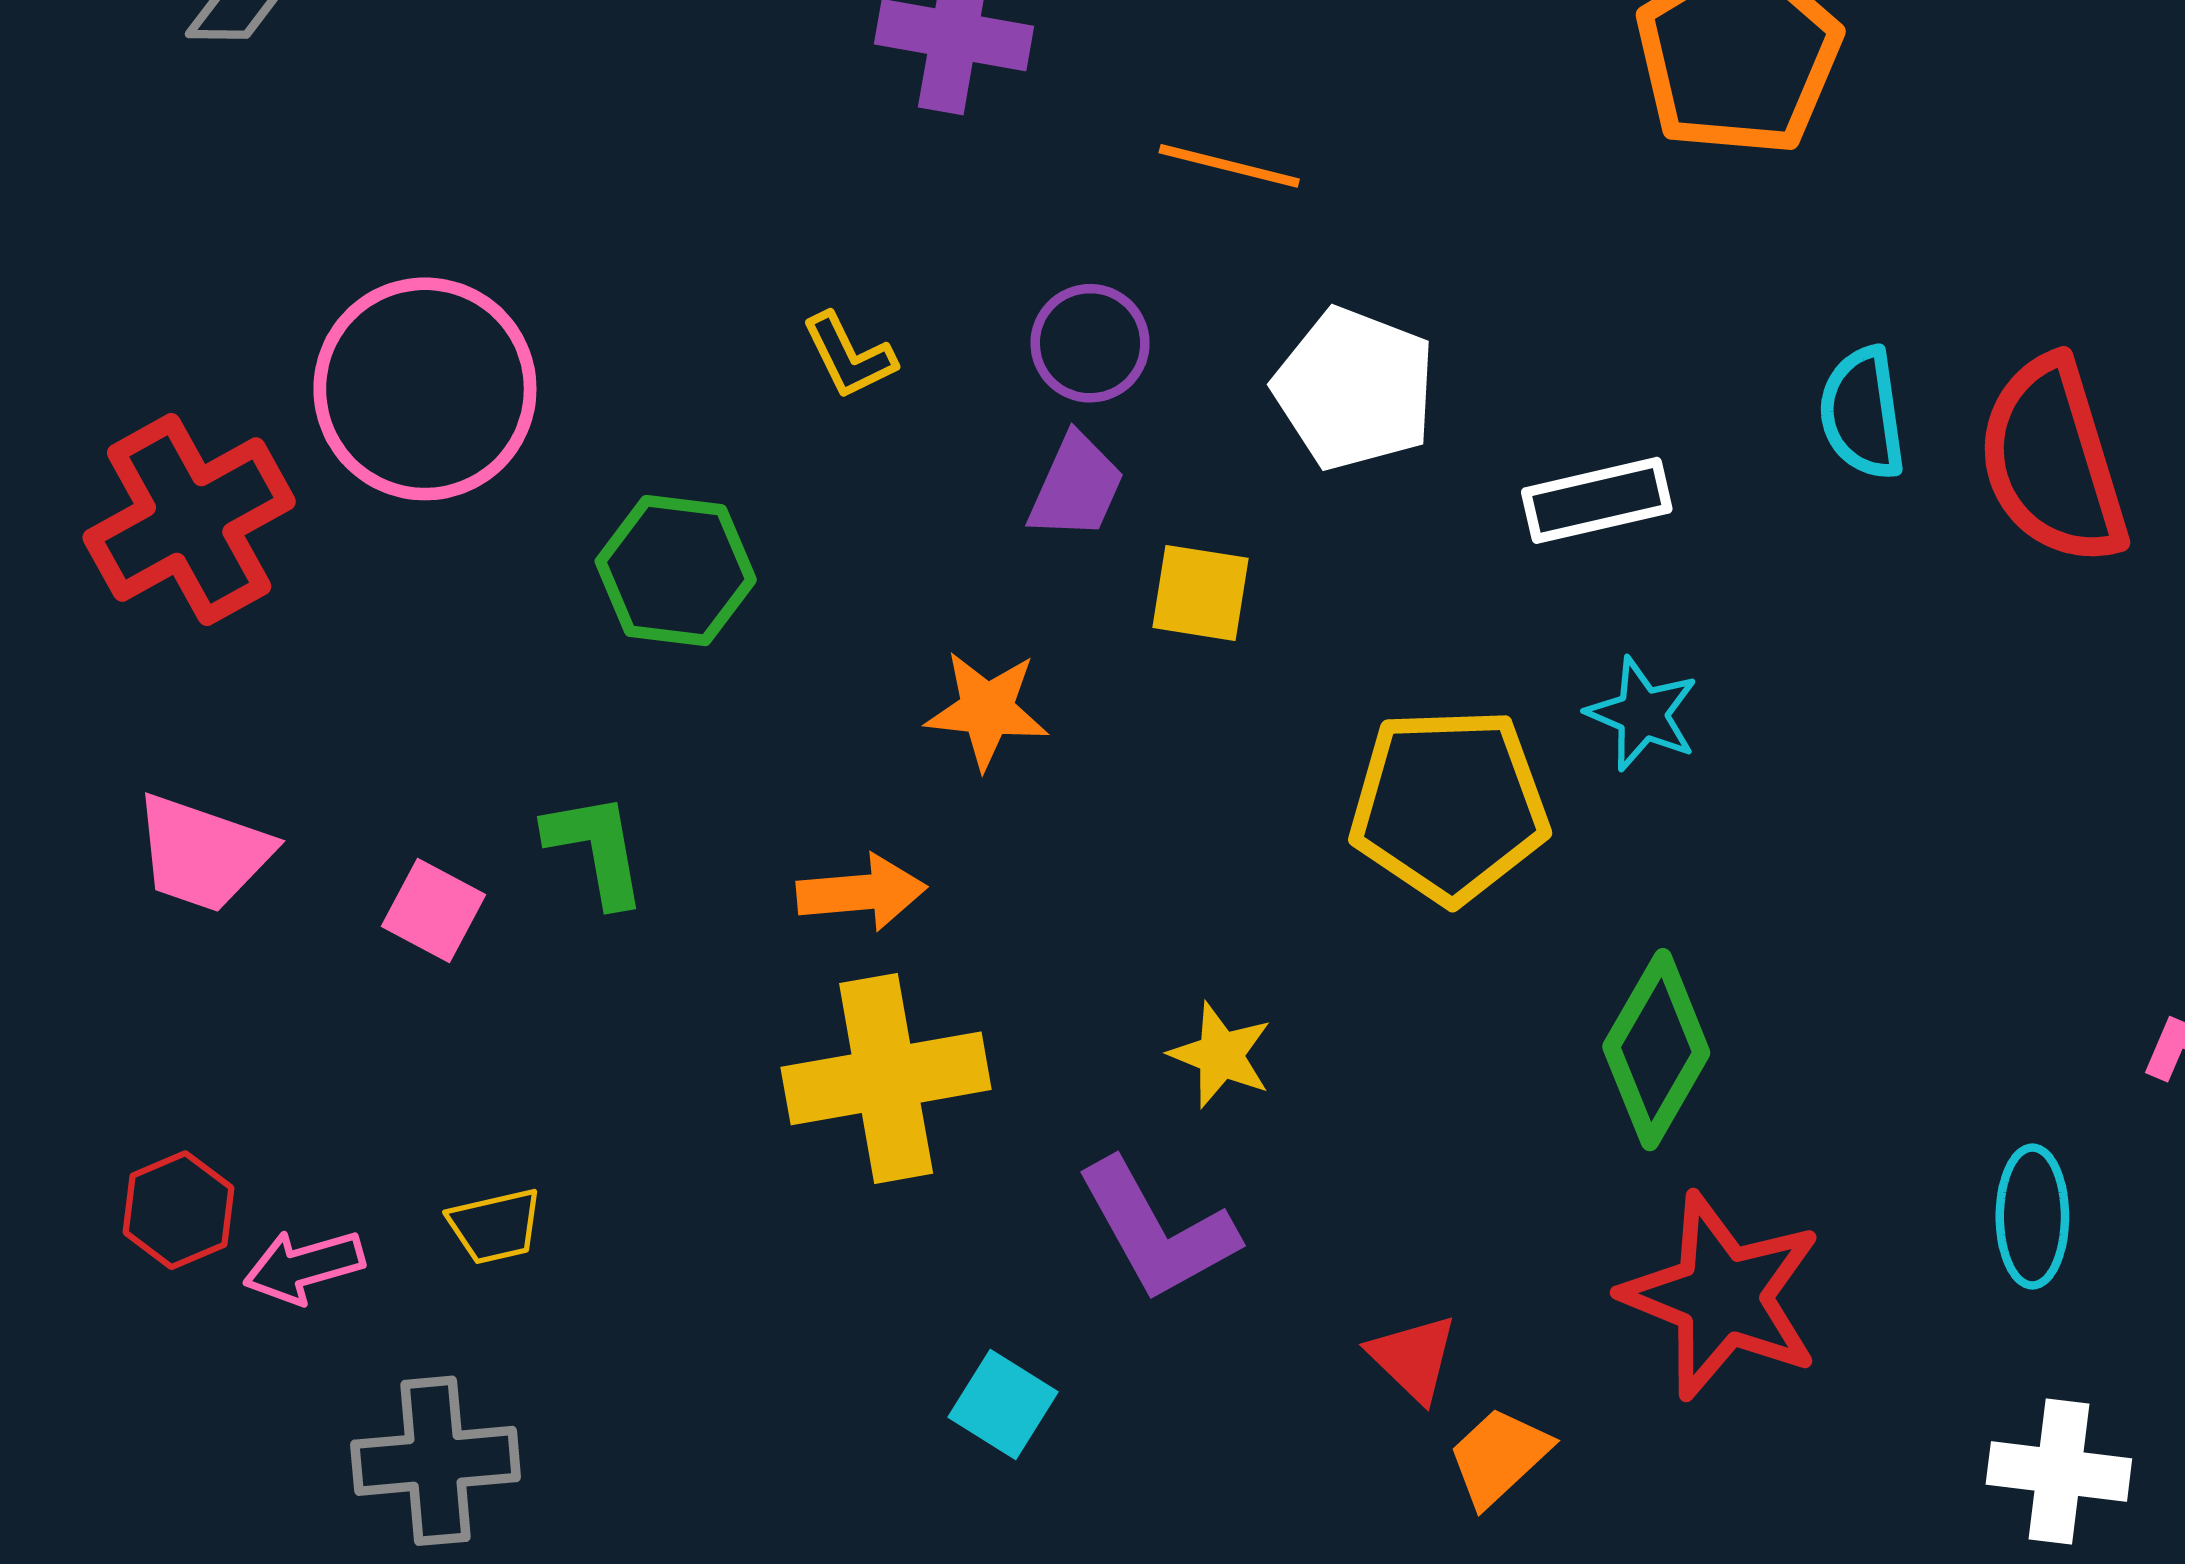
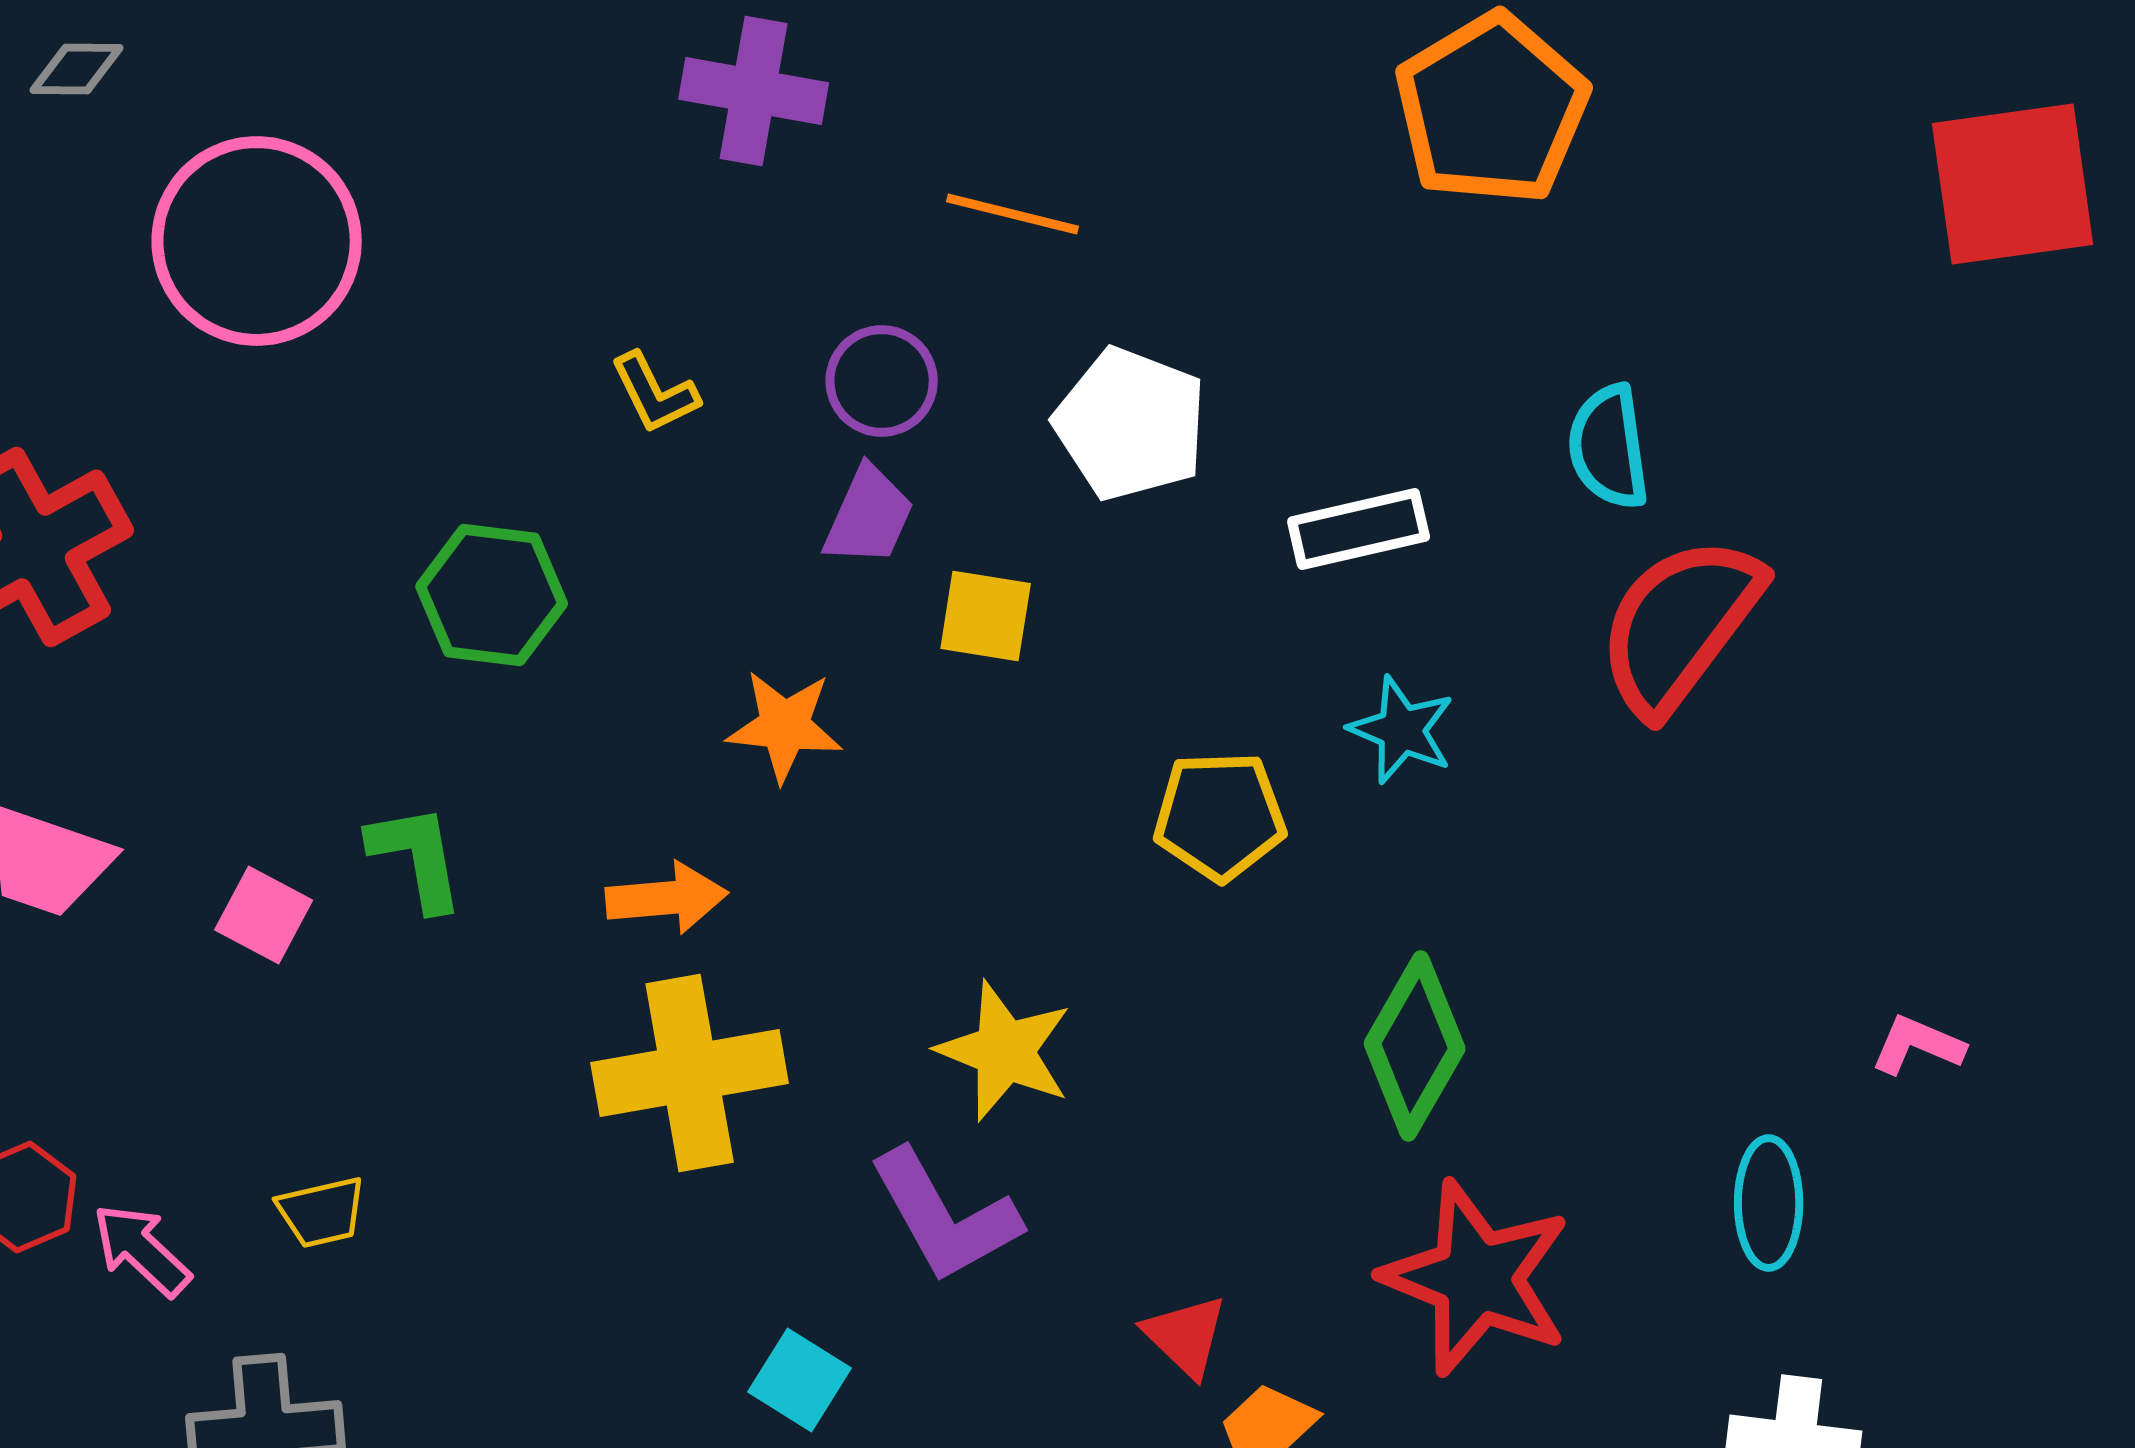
pink circle: (425, 389) -> (257, 241), moved
red semicircle: (2053, 461) -> (1680, 625), moved, turned 54
yellow pentagon: (1449, 805) -> (1220, 816), size x0.7
yellow star: (1221, 1055) -> (1005, 1051), size x1.4
pink arrow: (304, 1266) -> (142, 1250), turned 59

